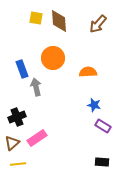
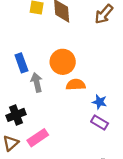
orange circle: (53, 58) -> (63, 62), moved
orange semicircle: (88, 72) -> (76, 85), moved
purple rectangle: (103, 126) -> (100, 123), moved

